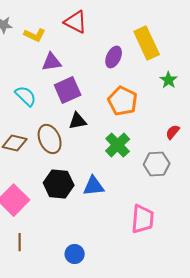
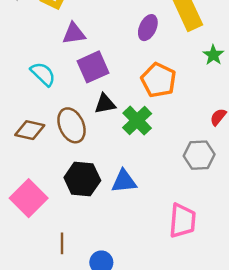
green cross: (118, 145) -> (137, 121), moved
brown line: (20, 242) -> (62, 243), moved

